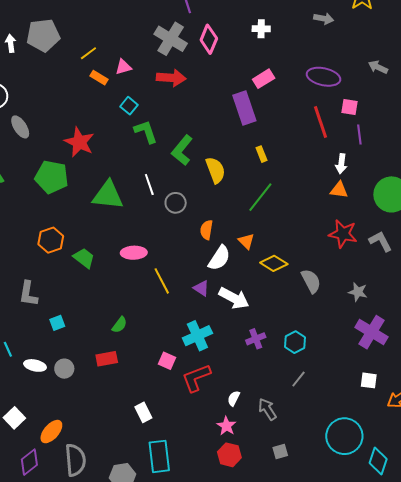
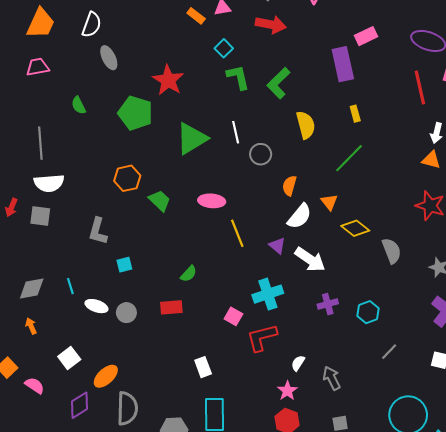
green L-shape: (182, 150) -> (278, 83), moved
green triangle: (108, 195) -> (192, 139), turned -44
gray line: (298, 379) -> (389, 352), moved

